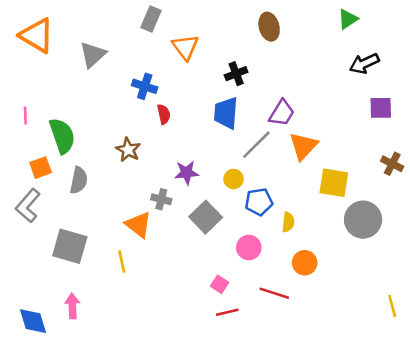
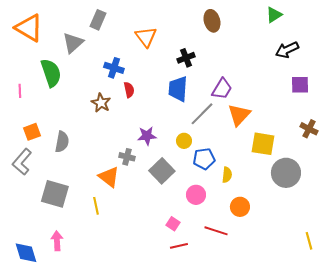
gray rectangle: (151, 19) -> (98, 20), moved
green semicircle: (62, 136) -> (51, 73), moved
brown star: (128, 150) -> (101, 103), moved

